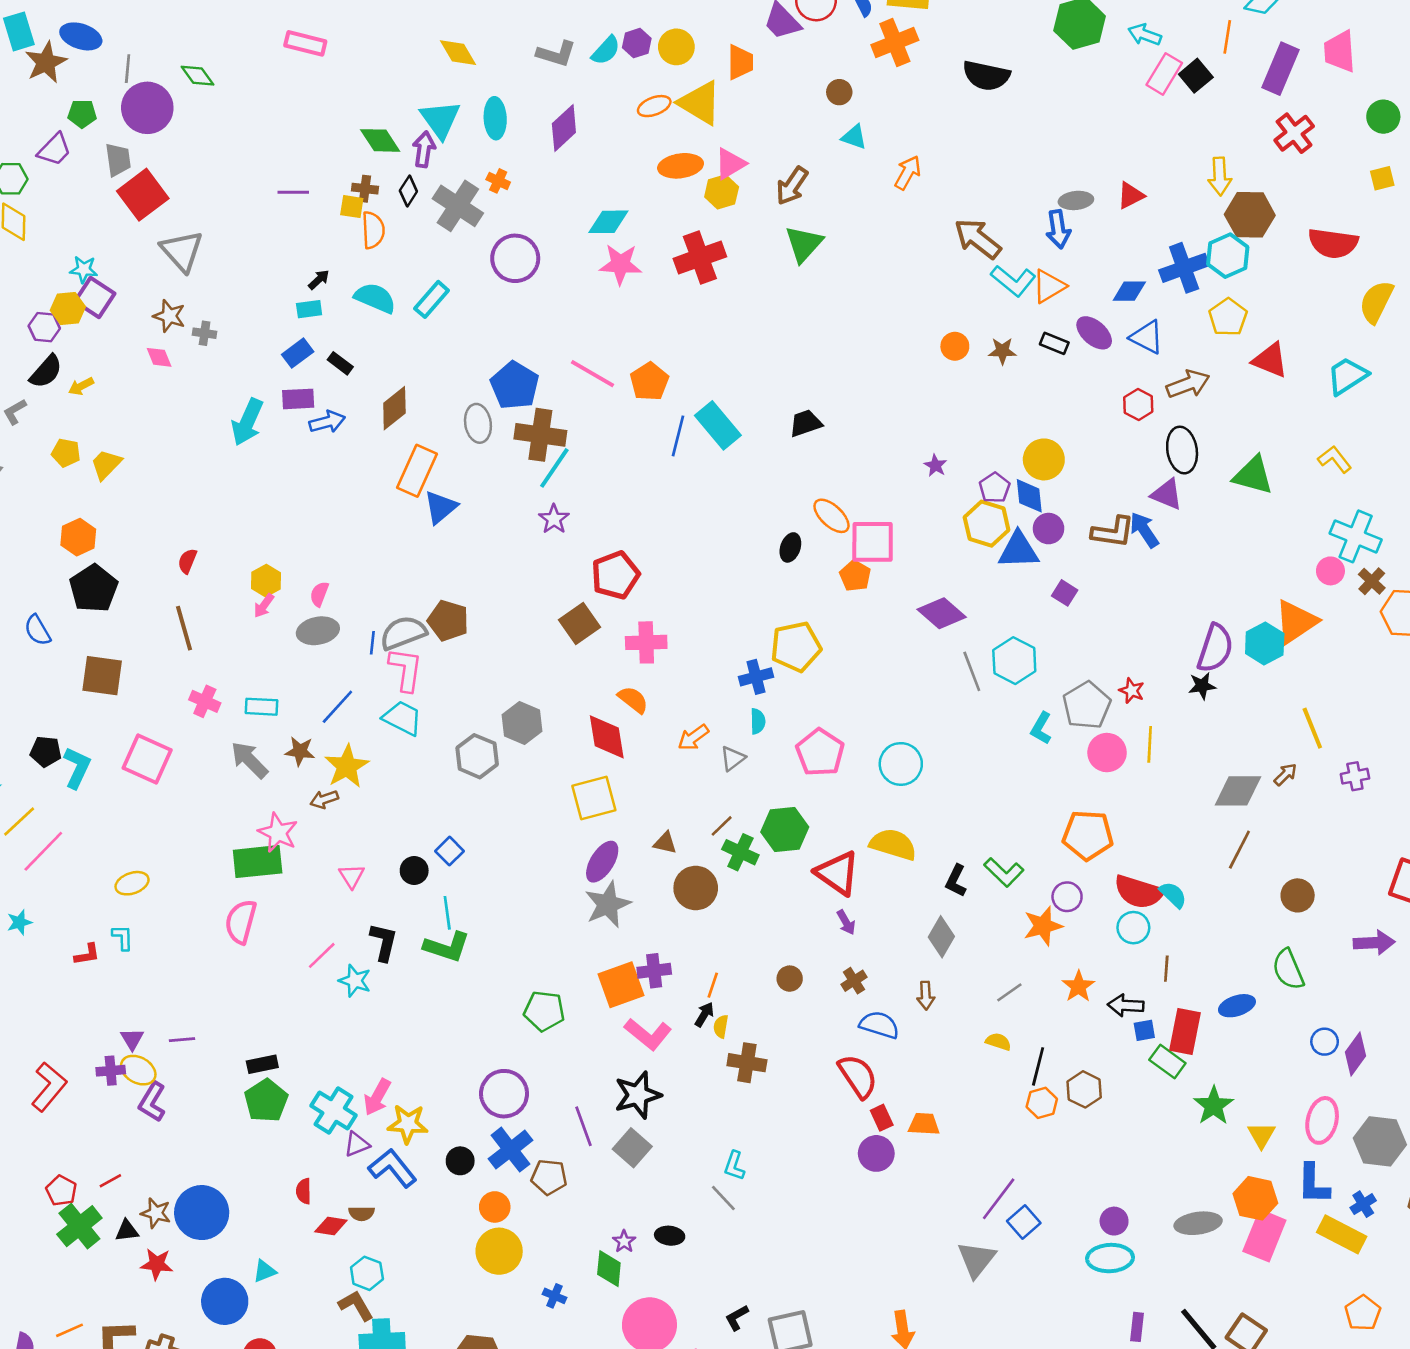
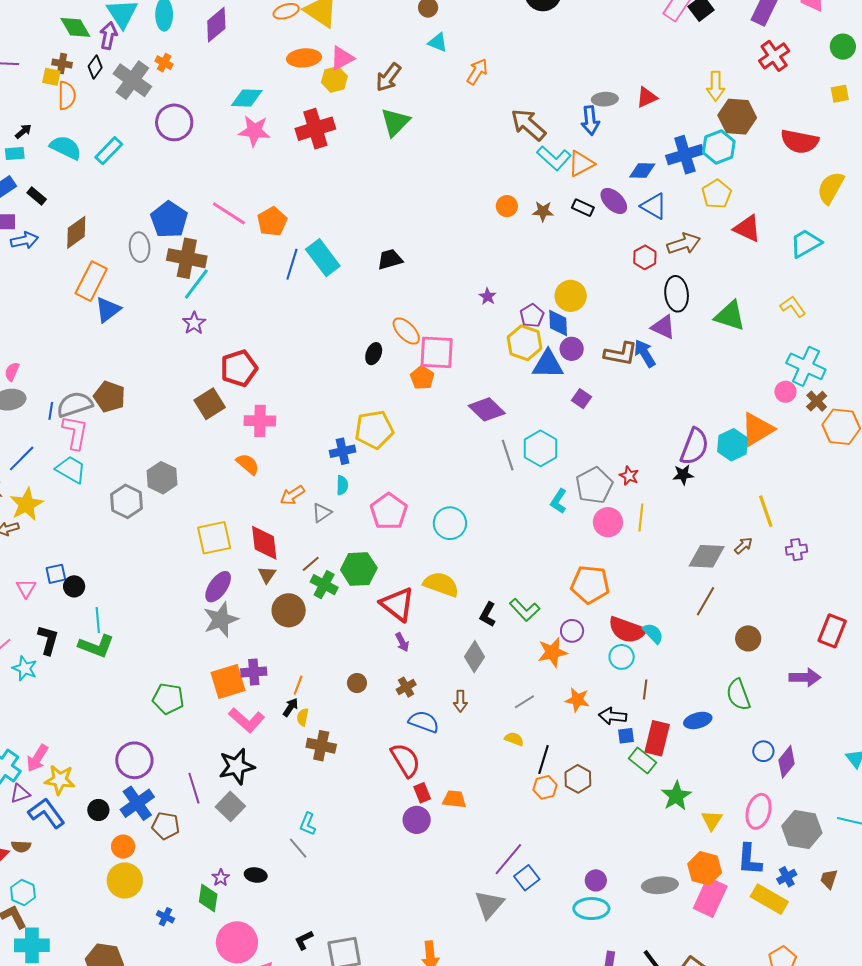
red diamond: (607, 737) -> (264, 543), moved
brown triangle: (665, 843) -> (267, 575), turned 48
blue square: (449, 851) -> (56, 574), moved, turned 30
orange star: (1078, 986) -> (577, 700), turned -30

